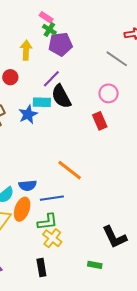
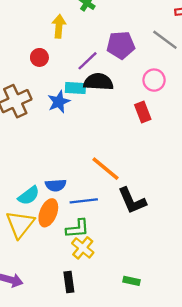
purple pentagon: (60, 44) -> (121, 45), moved
black semicircle: (61, 96) -> (98, 82), turned 120
black L-shape: (115, 237) -> (132, 201), moved

